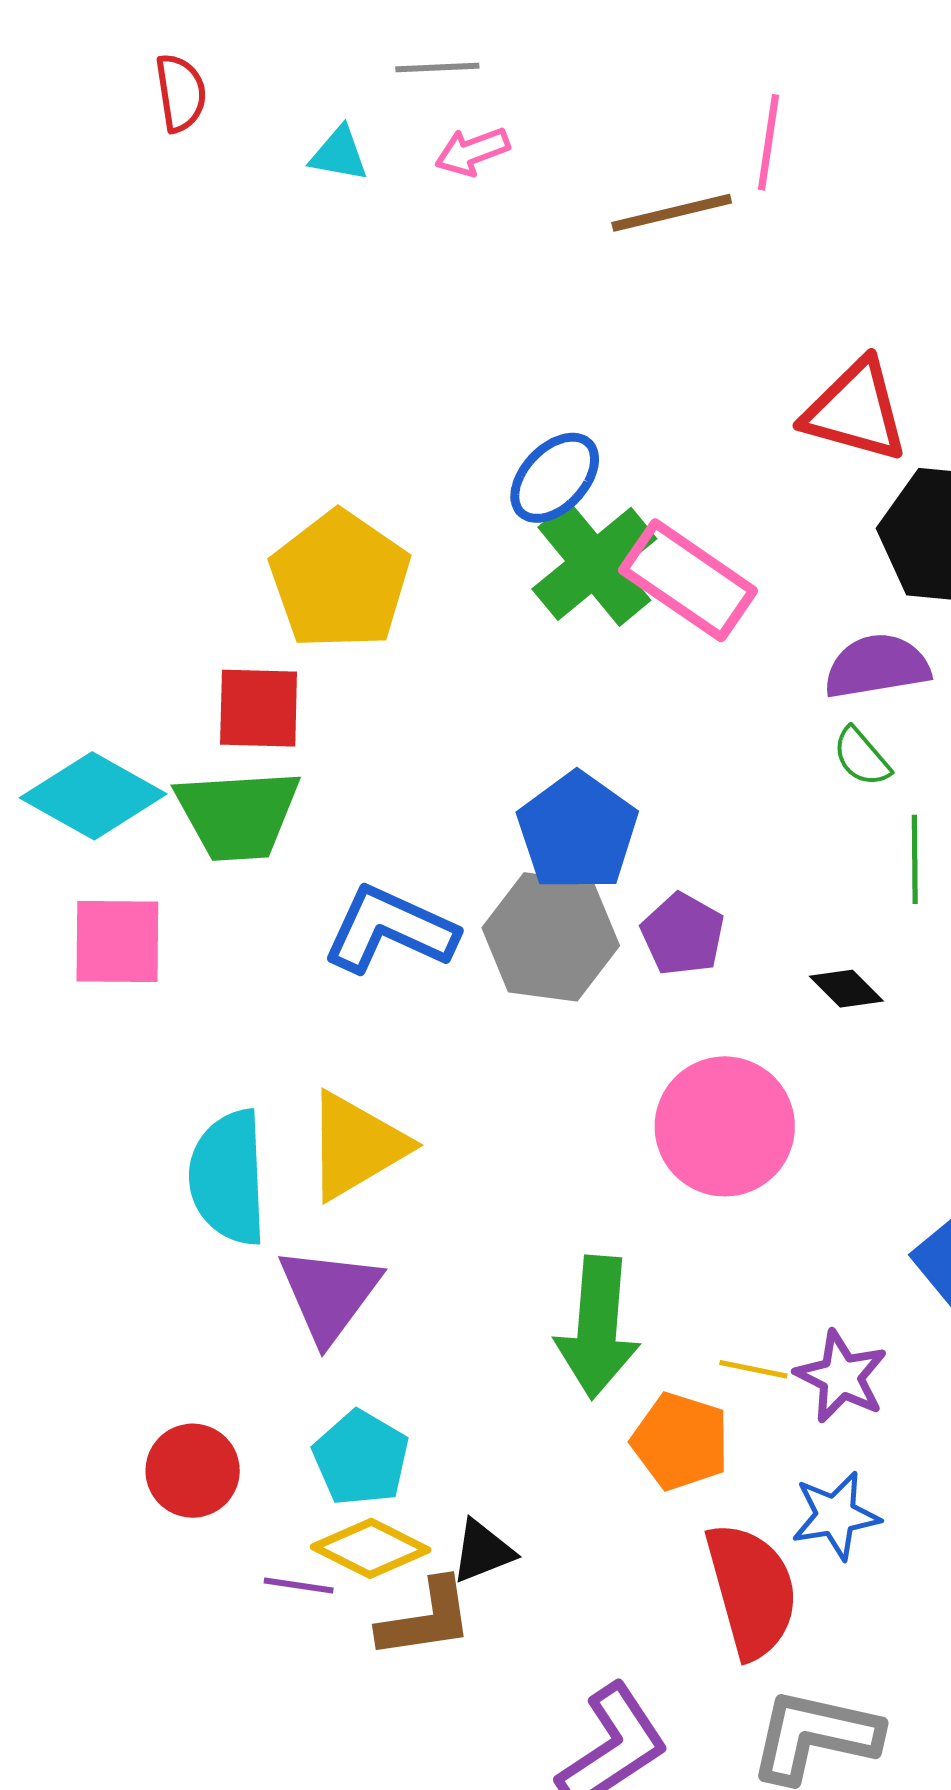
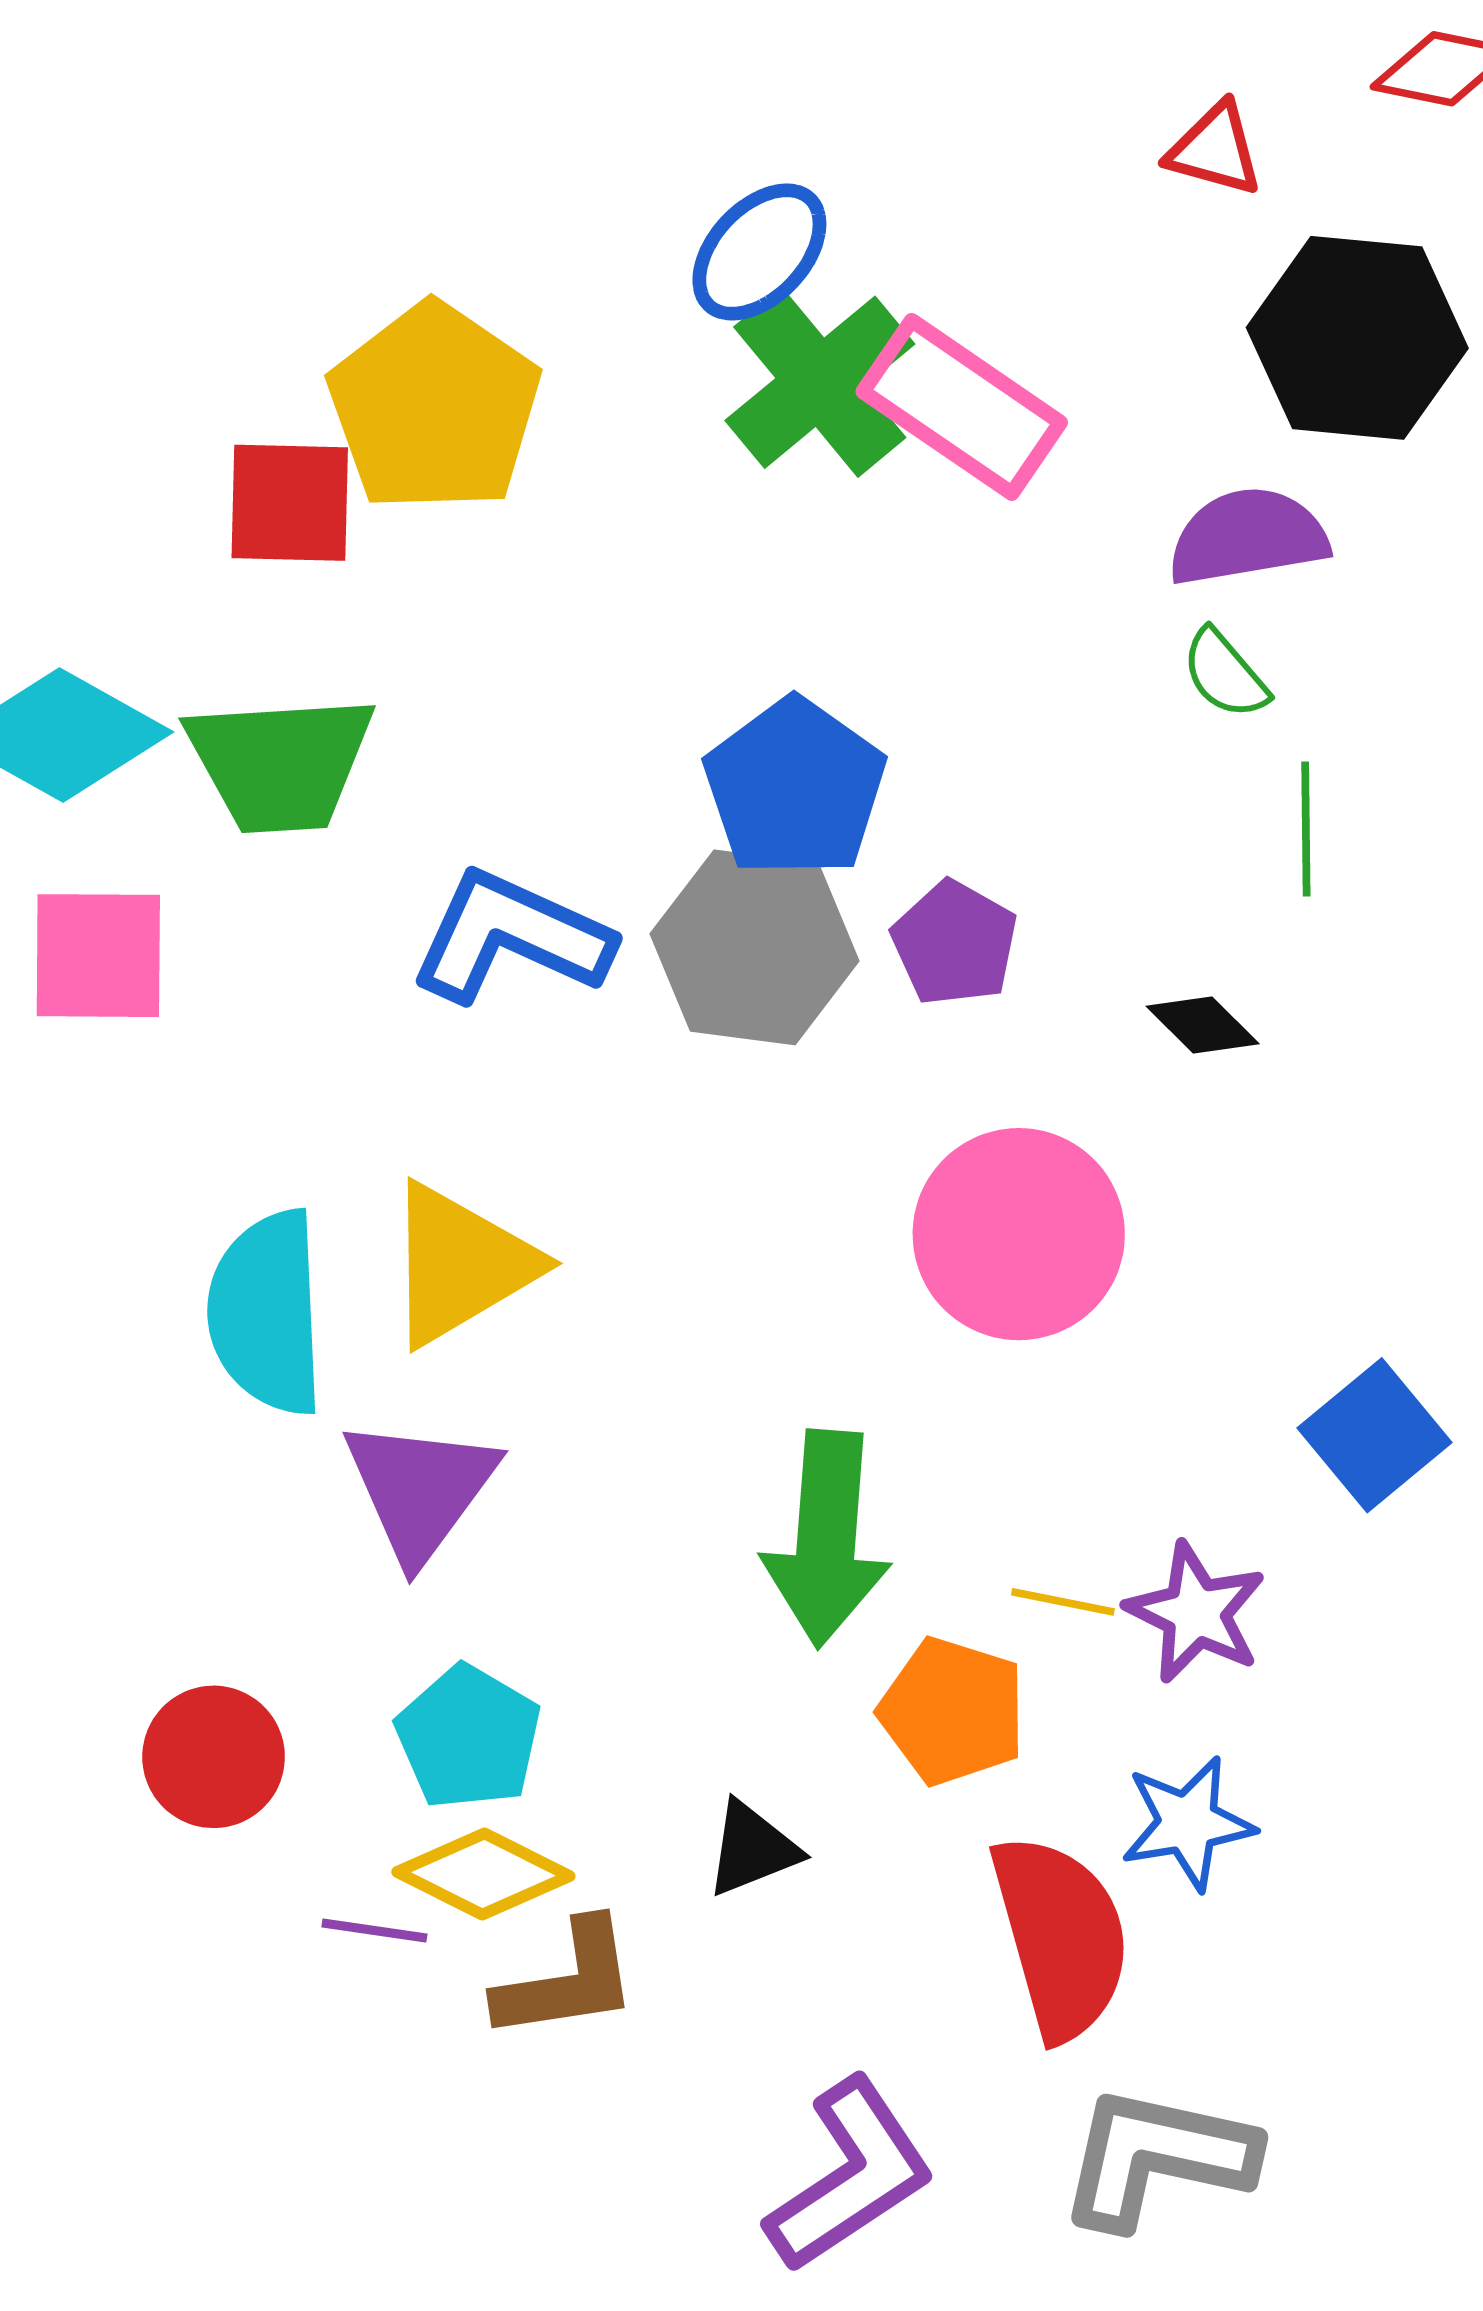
red triangle: (856, 411) -> (1215, 150), size x0.6
red square: (259, 708) -> (290, 503), moved
black triangle: (483, 1551) -> (752, 1849), moved

